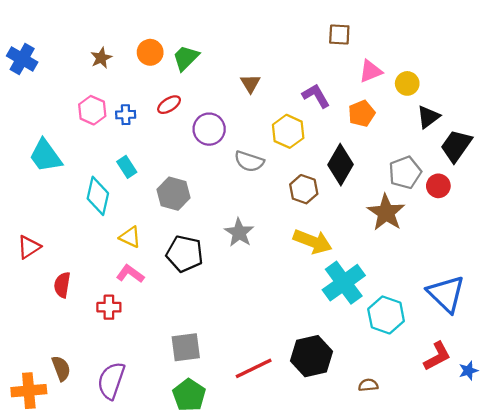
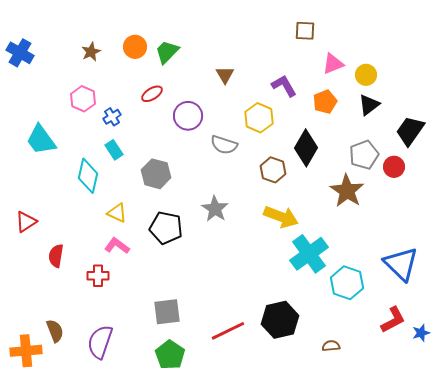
blue cross: (126, 115) -> (112, 117), moved, turned -30
black triangle: (428, 117) -> (369, 105), moved

